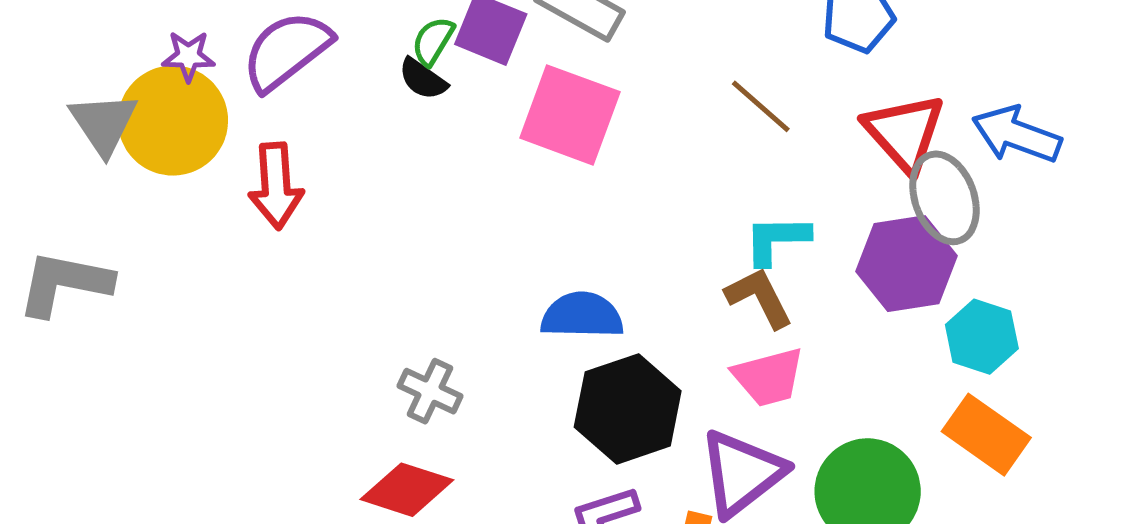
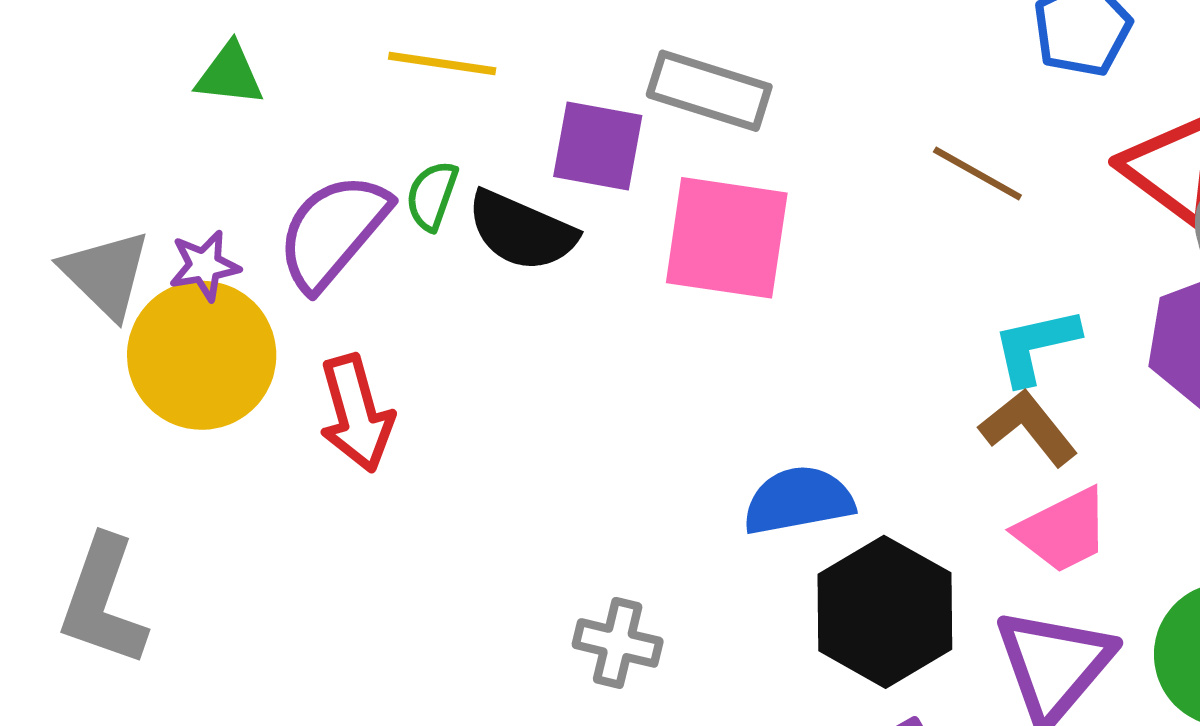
green semicircle: (433, 41) -> (432, 196), moved
black semicircle: (423, 79) -> (522, 231), size x1.6
gray triangle: (104, 123) -> (106, 274), moved
gray L-shape: (65, 283) -> (103, 601), turned -70

